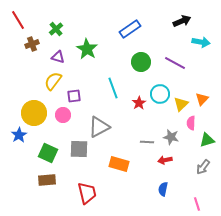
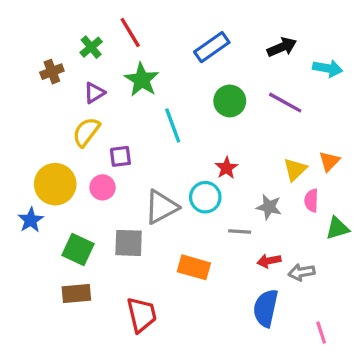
red line: (18, 20) -> (130, 32), moved
black arrow: (182, 21) -> (282, 47), moved
purple triangle: (58, 57) -> (94, 93), turned -48
cyan line: (113, 88) -> (173, 125), moved
cyan circle: (160, 94) -> (205, 197), moved
gray star: (171, 137) -> (269, 207), moved
gray arrow: (203, 167) -> (302, 272), moved, turned 42
blue semicircle: (163, 189) -> (266, 308), size x1.6

